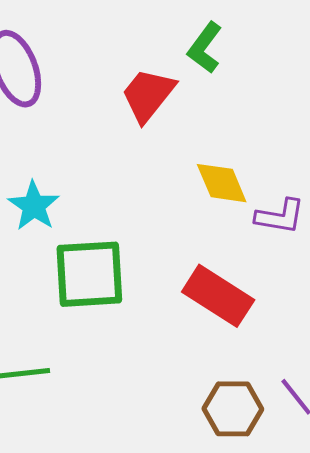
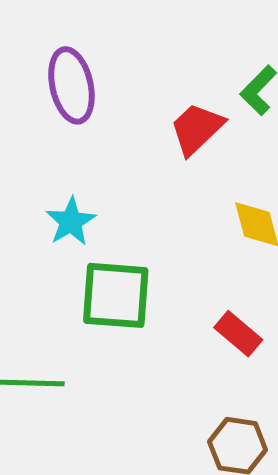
red rectangle: (218, 296) -> (238, 334), size x0.7

